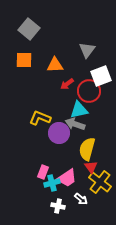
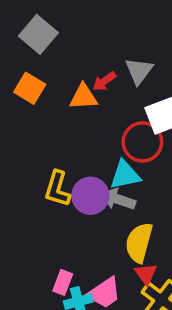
orange square: (24, 60) -> (30, 88), turned 30
red arrow: (67, 84) -> (104, 81), moved
yellow L-shape: (40, 118) -> (57, 189), turned -95
purple circle: (59, 133) -> (90, 196), moved

